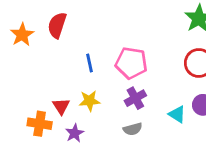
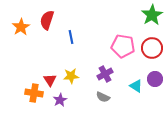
blue line: (89, 63) -> (71, 37), moved
pink pentagon: (131, 63) -> (123, 46), moved
gray semicircle: (133, 129) -> (103, 97), turned 40

